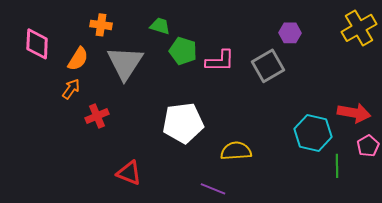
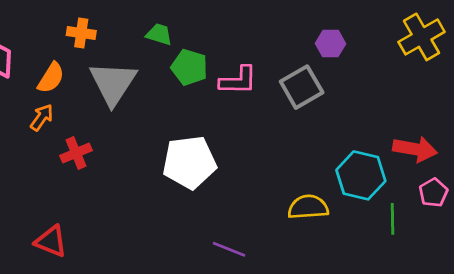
yellow semicircle: (236, 151) -> (308, 207), moved
red triangle: (129, 173) -> (51, 241), moved

